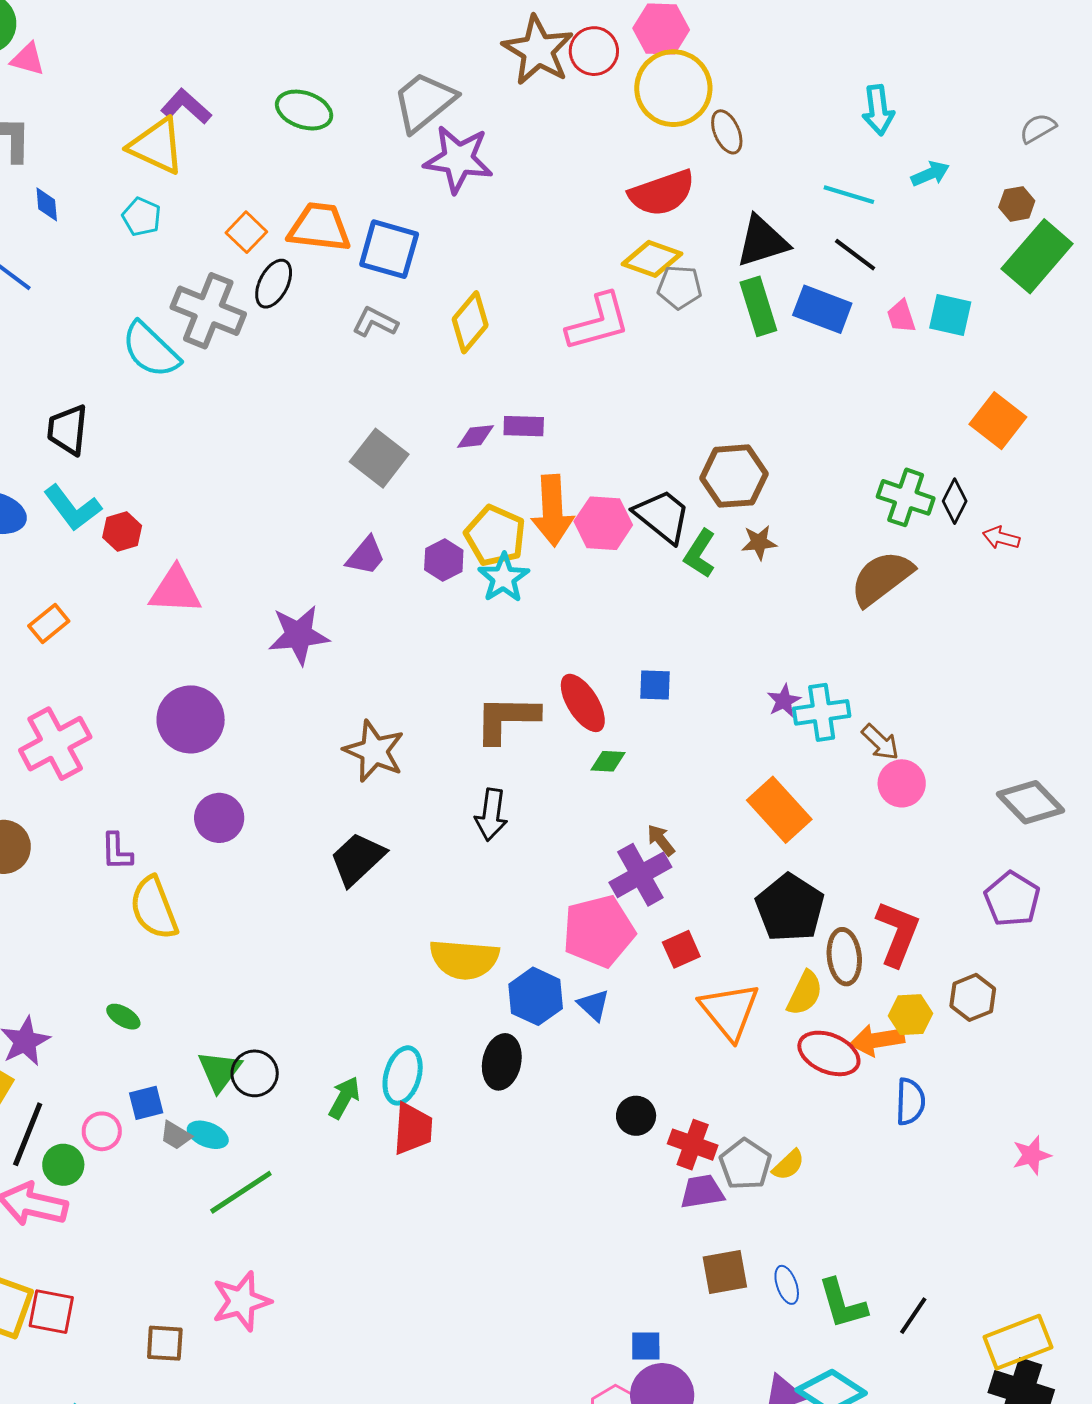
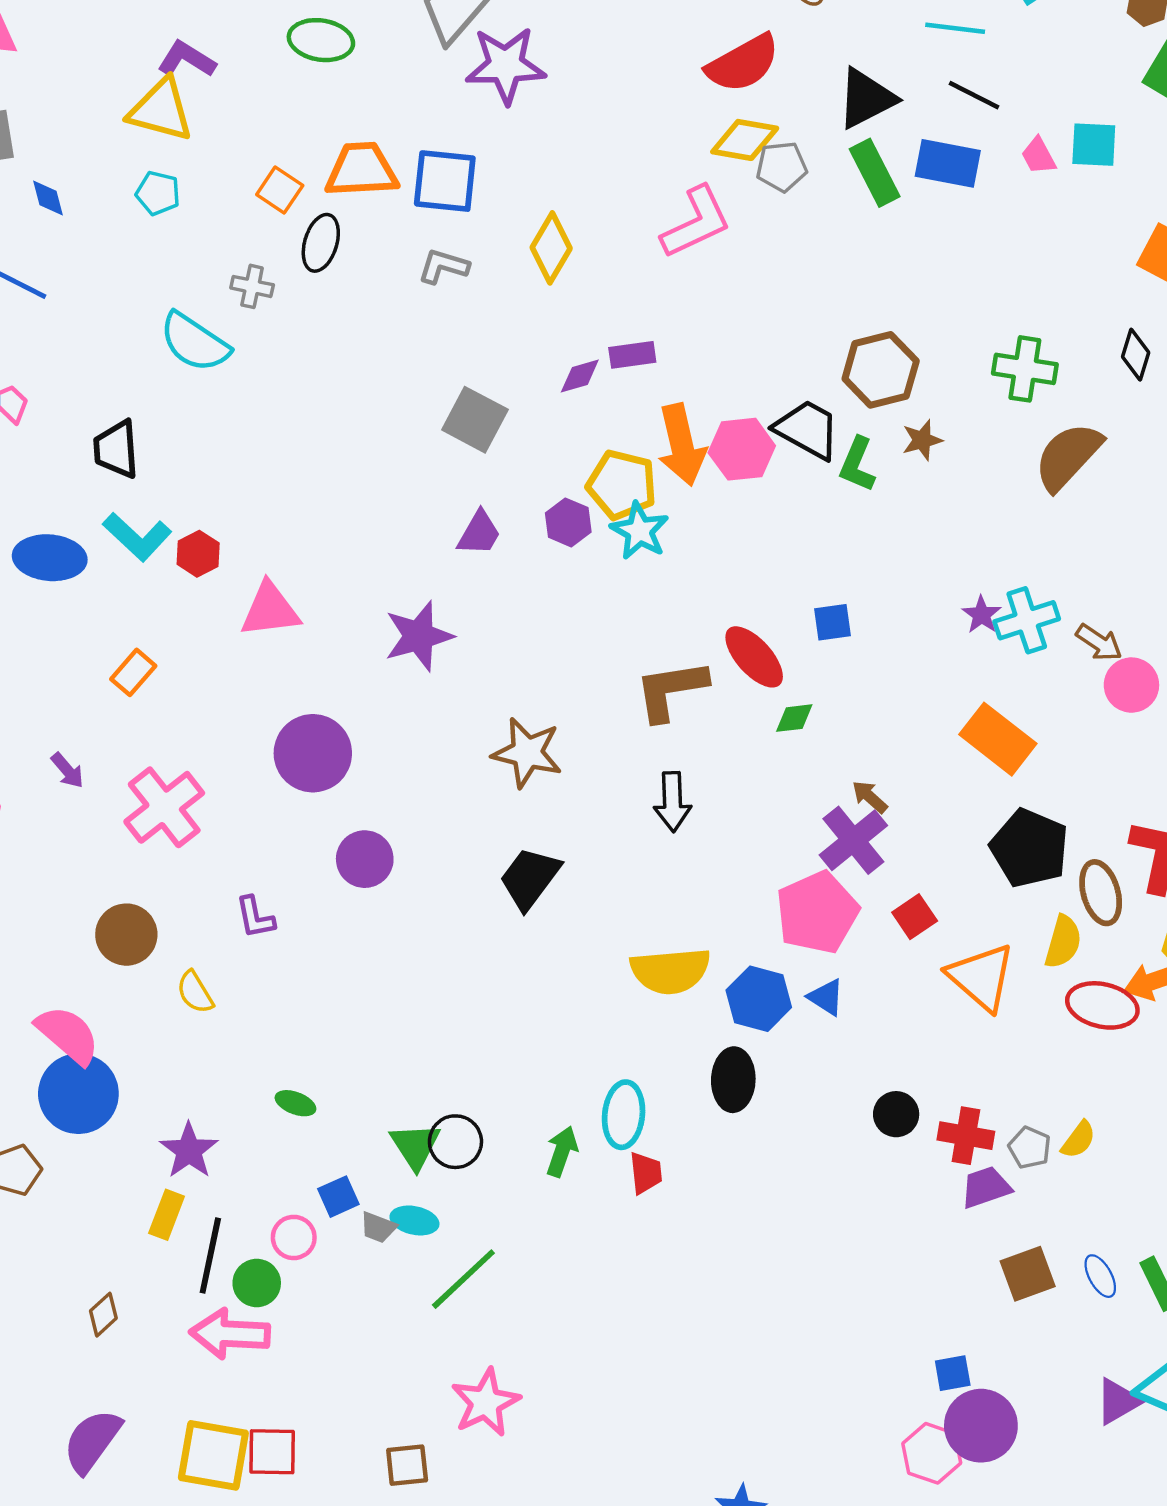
gray cross: (208, 311) -> (252, 286), size x0.5
green cross: (906, 497) -> (1025, 369), moved
yellow semicircle: (154, 908) -> (195, 992), moved, size x0.6
red trapezoid: (413, 1129) -> (646, 1173), size x0.7
gray pentagon: (745, 1164) -> (1030, 1148), size x0.7

